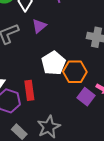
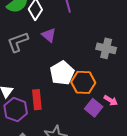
purple triangle: (39, 26) -> (49, 35), turned -42

